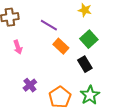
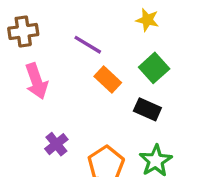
pink arrow: (18, 47) -> (36, 81), size x1.5
black rectangle: (85, 64) -> (147, 109), turned -35

